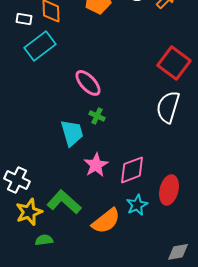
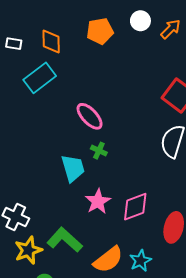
white rectangle: (24, 19) -> (14, 44), moved
cyan star: (137, 205) -> (140, 261), moved

